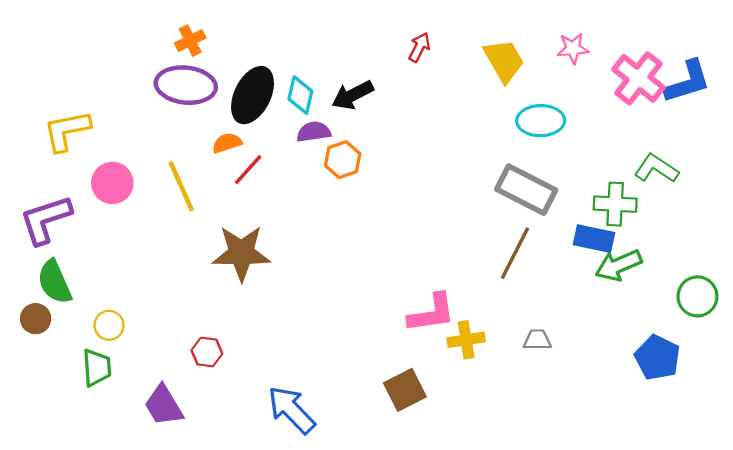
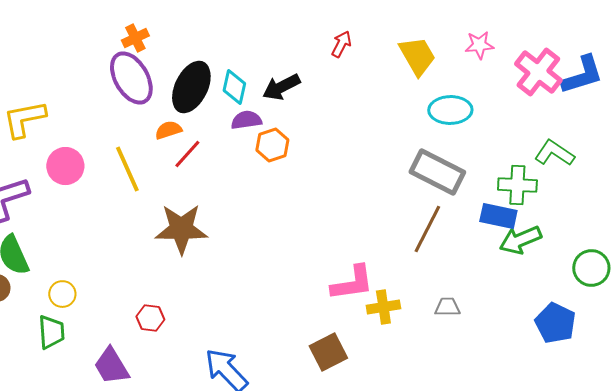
purple ellipse: (186, 85) -> (131, 78), turned 54

